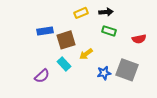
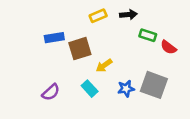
green rectangle: (109, 31) -> (148, 35), moved
red semicircle: (139, 39) -> (168, 47), turned 48
cyan rectangle: (64, 64) -> (90, 89), moved

